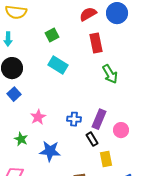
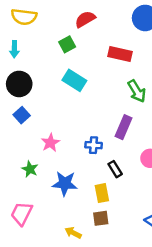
red semicircle: (88, 14) -> (85, 19), moved
red rectangle: (96, 43) -> (120, 54), turned -66
purple rectangle: (99, 119) -> (124, 127), moved
yellow rectangle: (106, 159) -> (102, 193), moved

